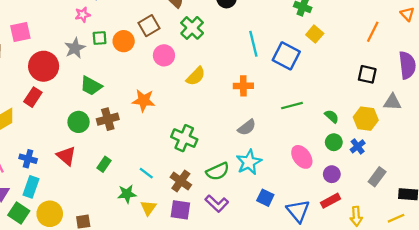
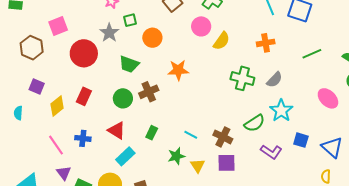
orange circle: (124, 41) -> (152, 38), moved
pink circle: (164, 55) -> (201, 26), moved
red rectangle: (33, 97) -> (84, 96), moved
green cross: (184, 138) -> (242, 78), moved
cyan rectangle: (31, 187) -> (125, 156), moved, turned 36
purple L-shape: (217, 204) -> (271, 152), moved

